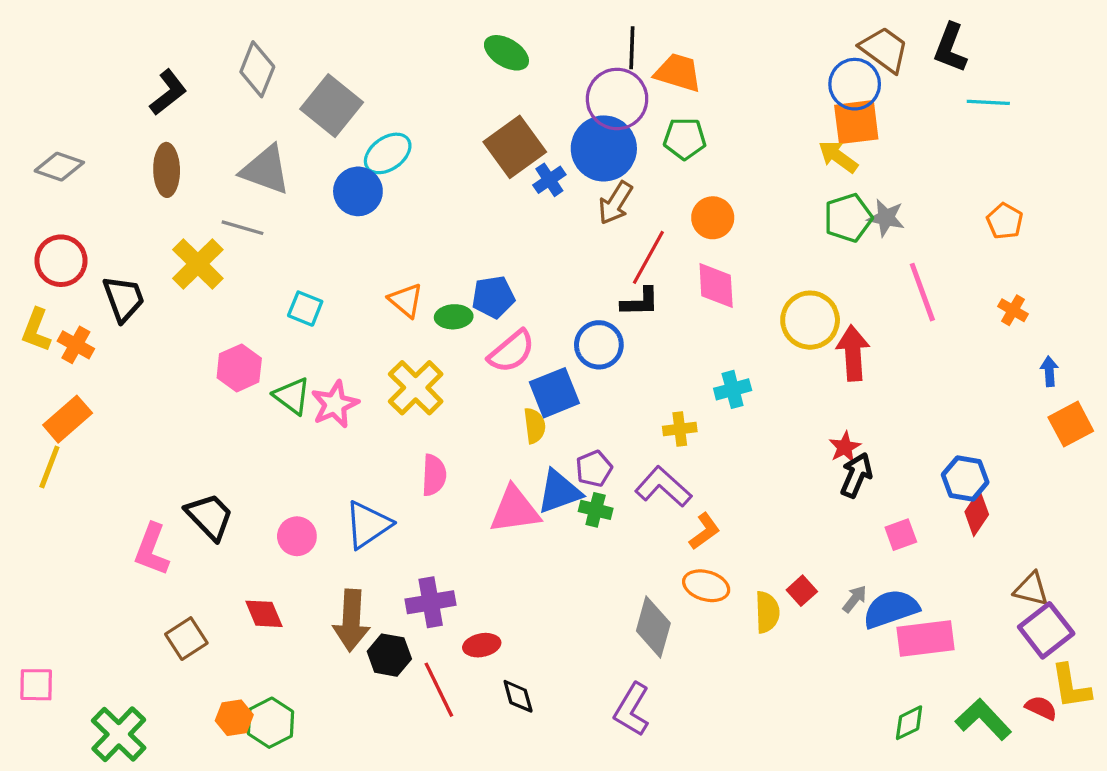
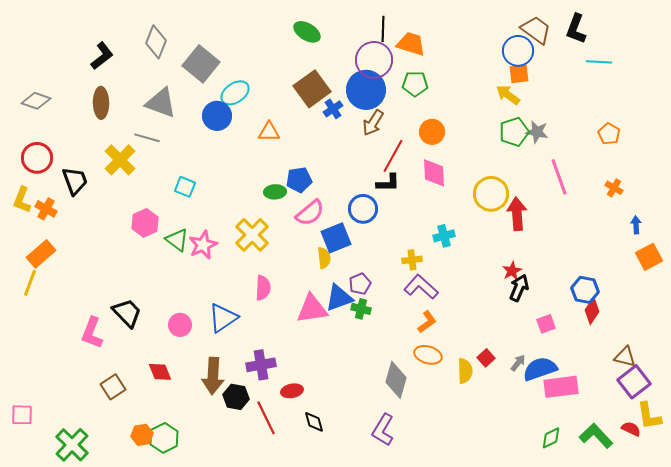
orange square: (856, 122) -> (519, 74), size x0.7
orange triangle: (406, 300) -> (269, 132), moved, turned -40
purple L-shape: (663, 487) -> (421, 287), moved

